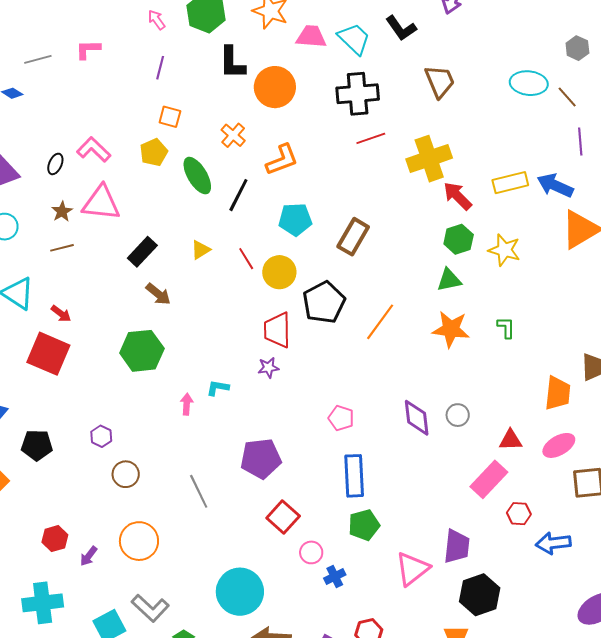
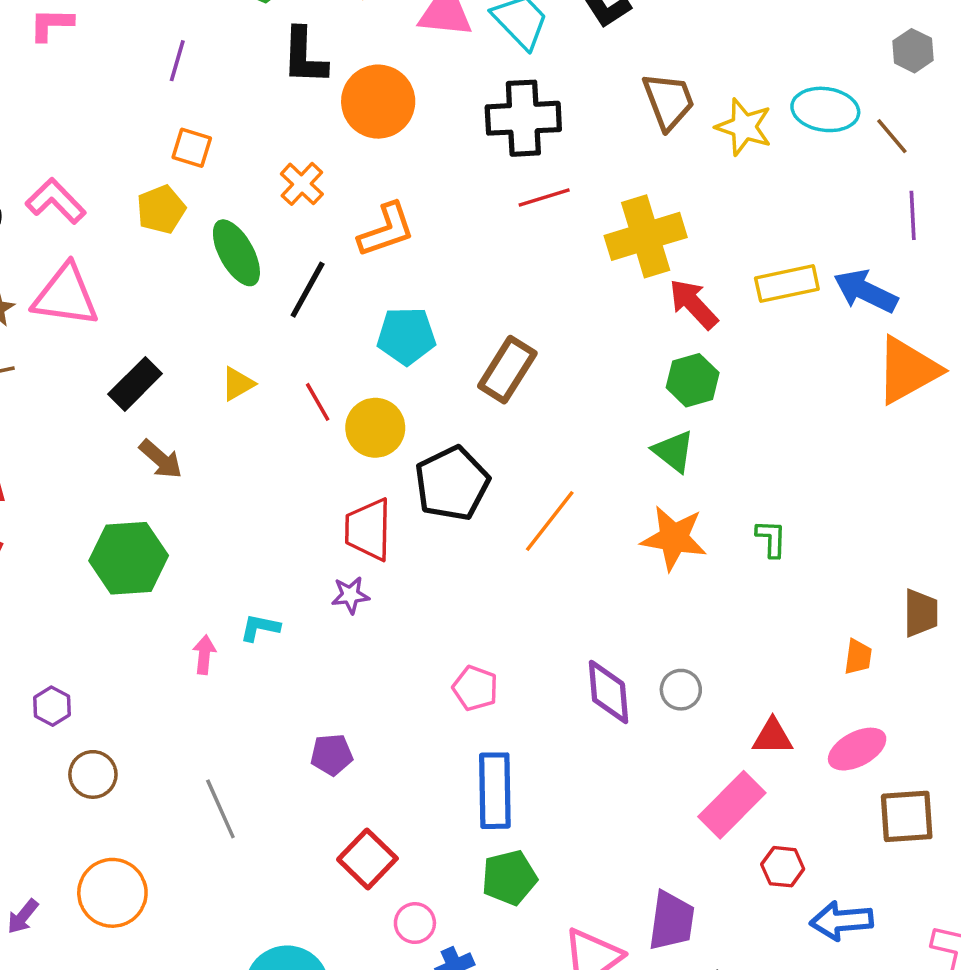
yellow star: (504, 250) -> (744, 127), moved
green triangle: (449, 280) -> (673, 451), turned 48
orange trapezoid: (558, 393) -> (858, 657), size x0.6
purple pentagon: (261, 459) -> (332, 755), size x0.6

